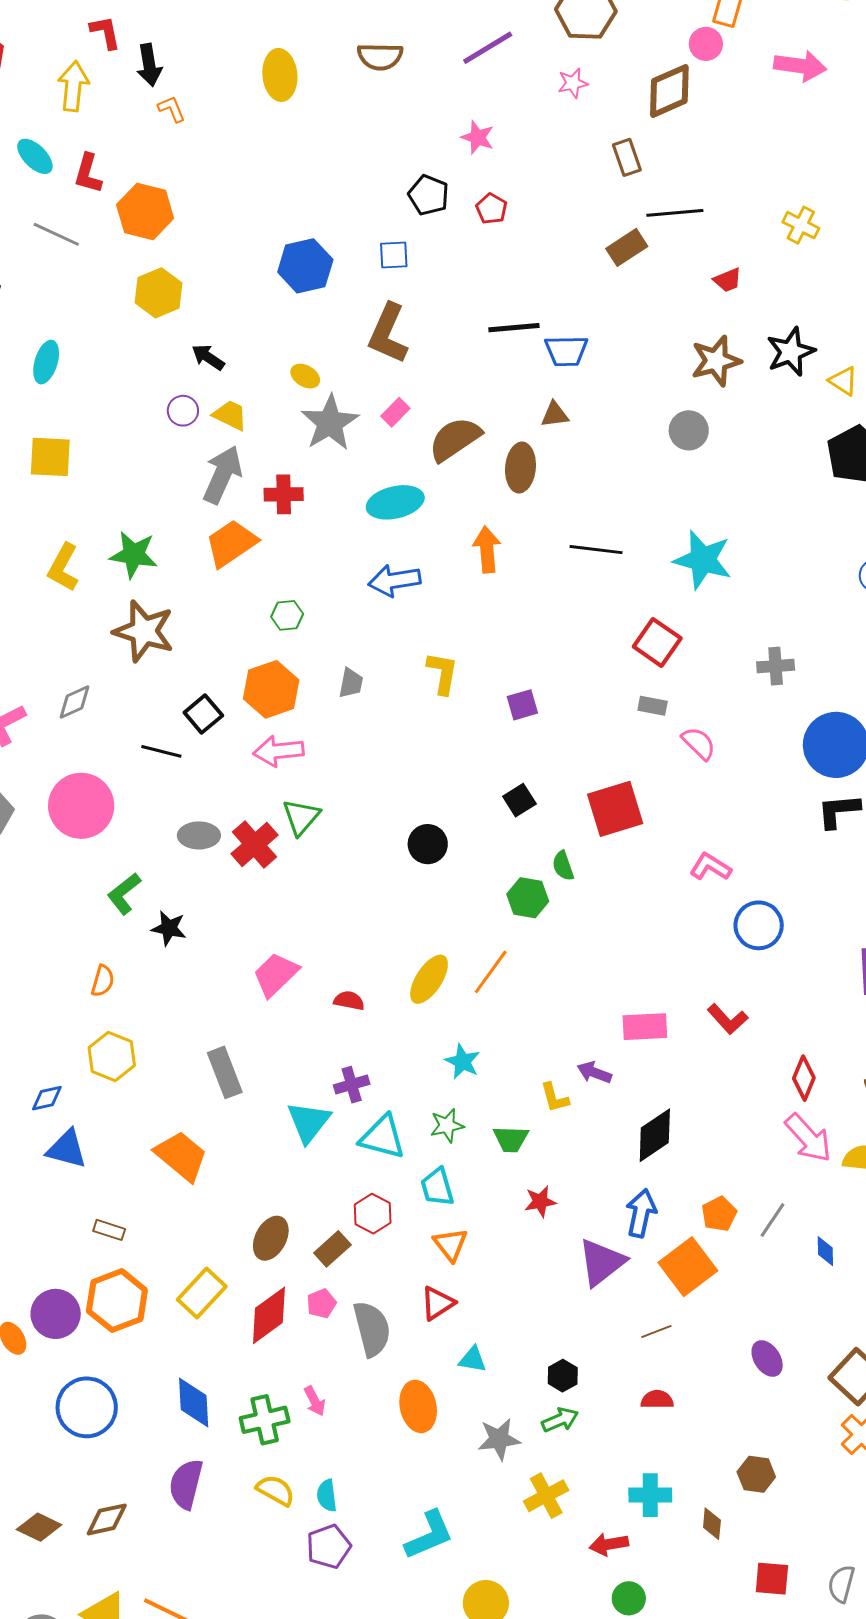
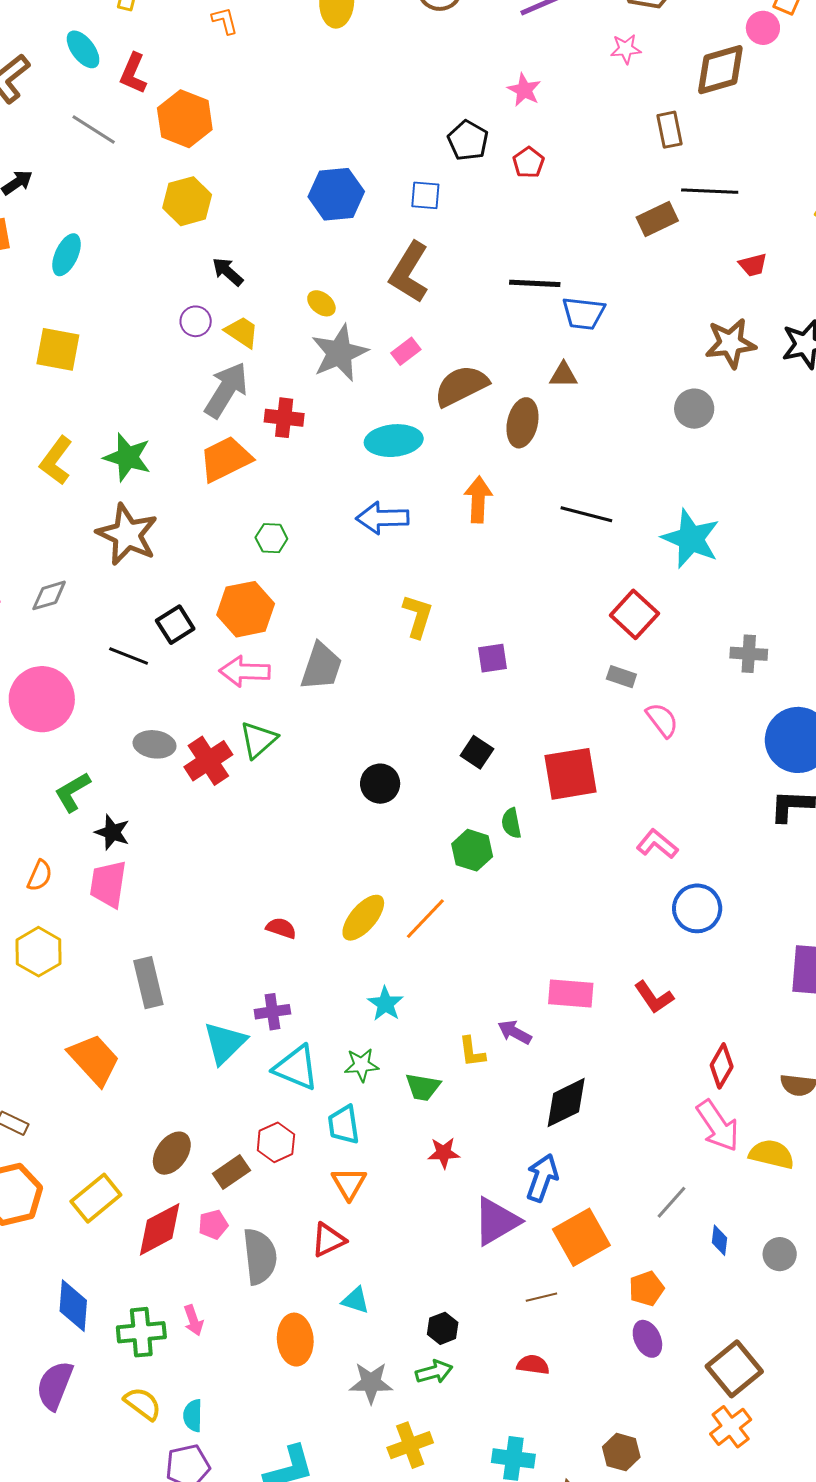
gray trapezoid: (351, 683) -> (321, 666), moved, size x1.6
black square: (519, 800) -> (477, 752), turned -32
pink trapezoid: (276, 975) -> (108, 884), moved, turned -45
orange pentagon: (719, 1214) -> (646, 1289), moved

